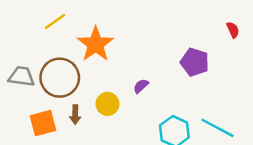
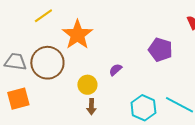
brown arrow: (75, 115) -> (91, 107), moved
orange square: (43, 123) -> (18, 99), moved

